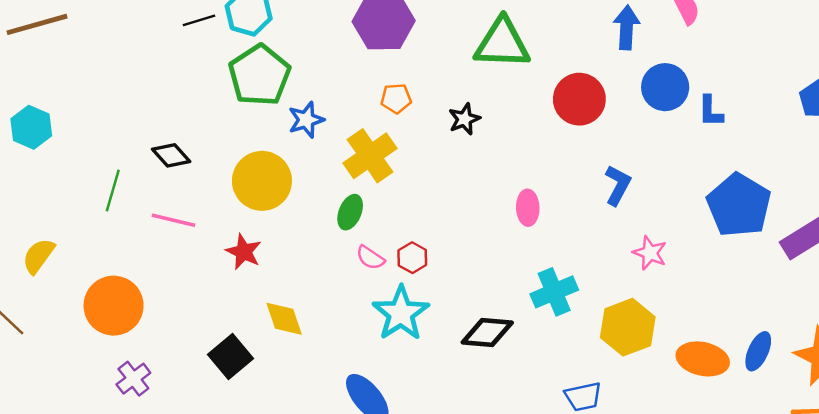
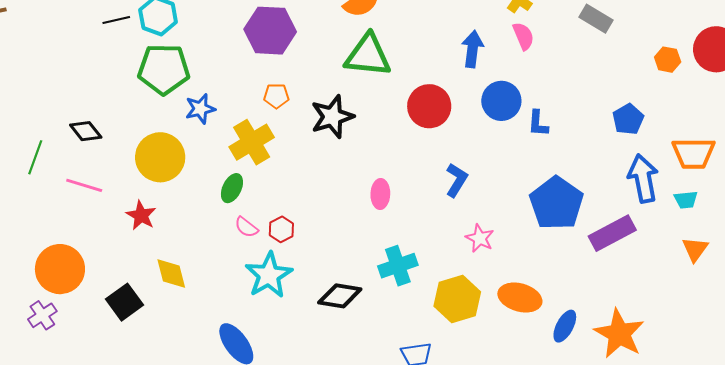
green pentagon: (259, 75) -> (164, 69), turned 30
black star: (464, 119) -> (332, 117), size x1.6
orange circle: (114, 306) -> (60, 269), moved
orange ellipse: (703, 359) -> (520, 298), moved

